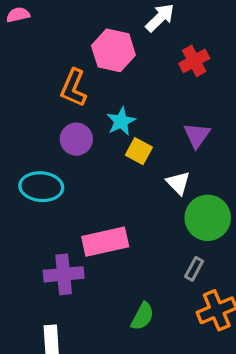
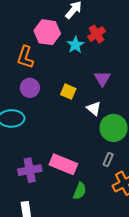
cyan star: (121, 121) -> (75, 45), moved
pink rectangle: (105, 242) -> (63, 164), moved, turned 40

